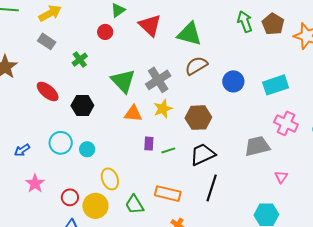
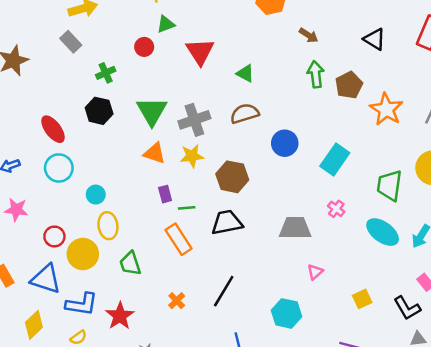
green triangle: (189, 34) -> (245, 73), size x0.6
cyan rectangle: (276, 85) -> (335, 159), turned -50
red ellipse: (48, 91) -> (53, 129), moved
black hexagon: (82, 105) -> (99, 111), moved
pink cross: (286, 123) -> (336, 209), size x0.6
purple rectangle: (149, 144) -> (165, 194), turned -32
cyan circle: (87, 149) -> (96, 195), moved
pink star: (35, 183) -> (16, 210), turned 30
black line: (212, 188) -> (224, 291), moved
orange rectangle: (168, 194) -> (179, 239), moved, turned 30

